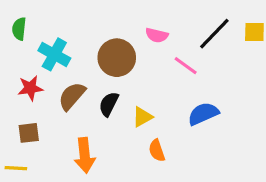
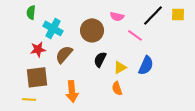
black semicircle: (109, 104) -> (100, 59), moved
blue semicircle: (203, 114) -> (146, 65), turned 138
yellow triangle: (142, 117) -> (120, 67), moved
brown square: (29, 133) -> (37, 77), size x1.6

